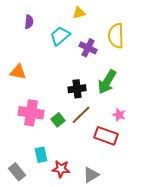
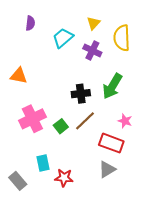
yellow triangle: (79, 13) -> (93, 23), moved, turned -32
pink cross: (31, 113) -> (32, 119), turned -35
gray triangle: (91, 175) -> (107, 169), moved

